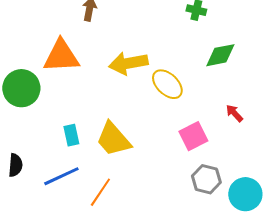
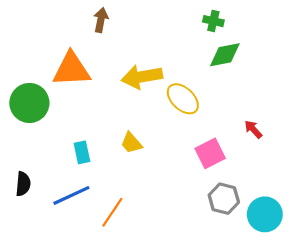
green diamond: (220, 55) -> (225, 55), moved
yellow trapezoid: (113, 139) -> (131, 143), moved, size x0.6

